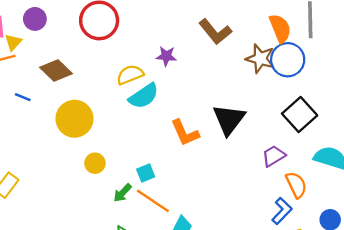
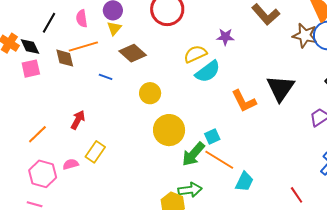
yellow triangle: (13, 42) -> (114, 28), moved
yellow circle: (74, 119) -> (150, 93), size x0.7
yellow circle: (95, 163) -> (169, 130), size x1.8
green arrow: (122, 193) -> (193, 154), size x1.5

